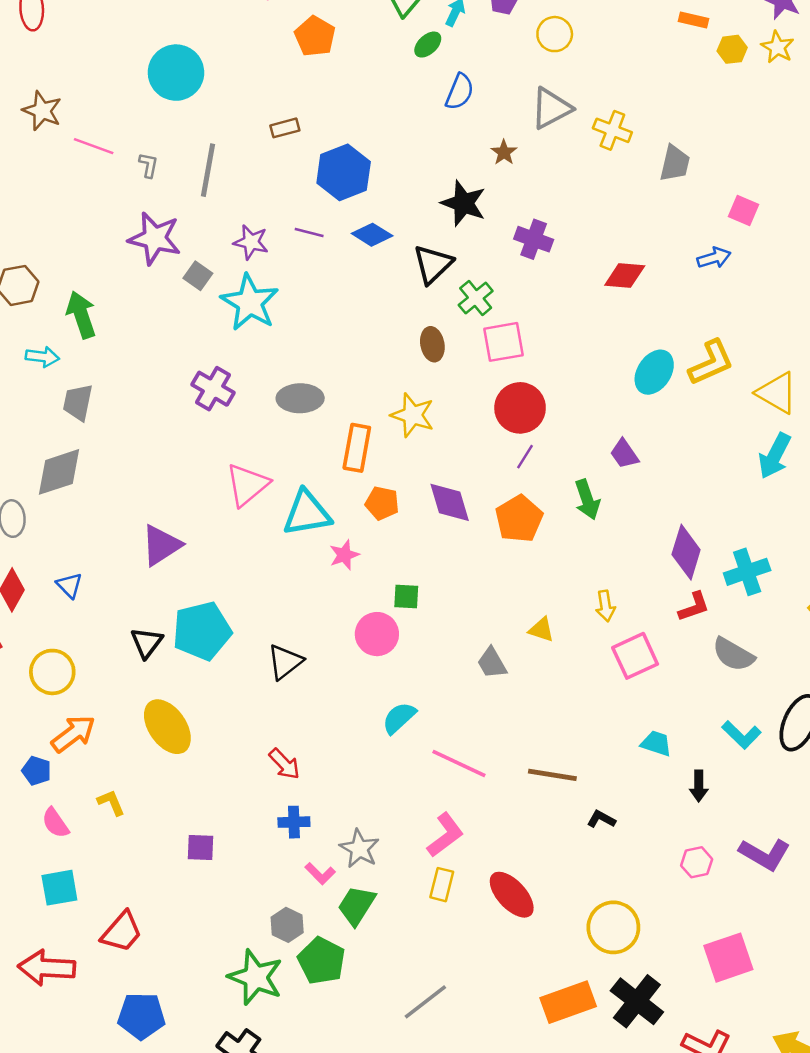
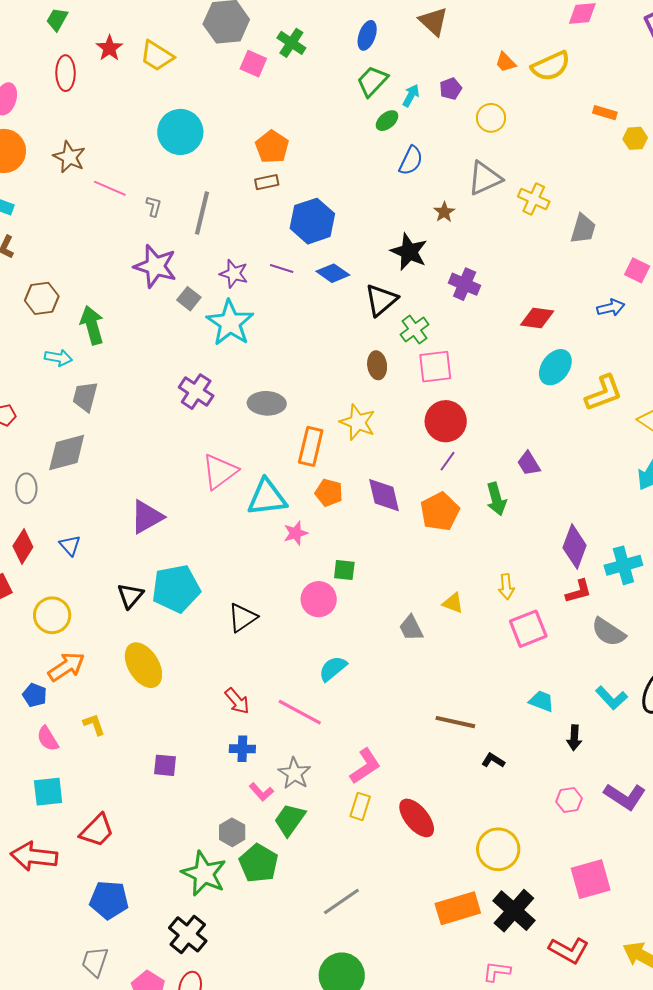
orange pentagon: (315, 36) -> (272, 147), moved
cyan ellipse: (654, 372) -> (555, 367), moved
pink line: (459, 763) -> (300, 712), moved

